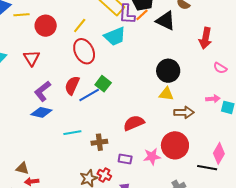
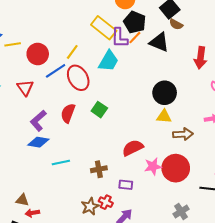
cyan trapezoid: (115, 36) -> (109, 61), turned -35
blue line: (89, 95) -> (56, 71), moved
cyan line: (72, 133) -> (61, 162), moved
pink star: (152, 157) -> (153, 166), moved

